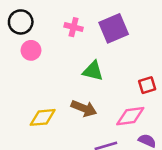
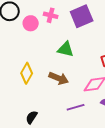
pink circle: (31, 50) -> (31, 23), moved
yellow diamond: (43, 117) -> (27, 73), moved, turned -55

